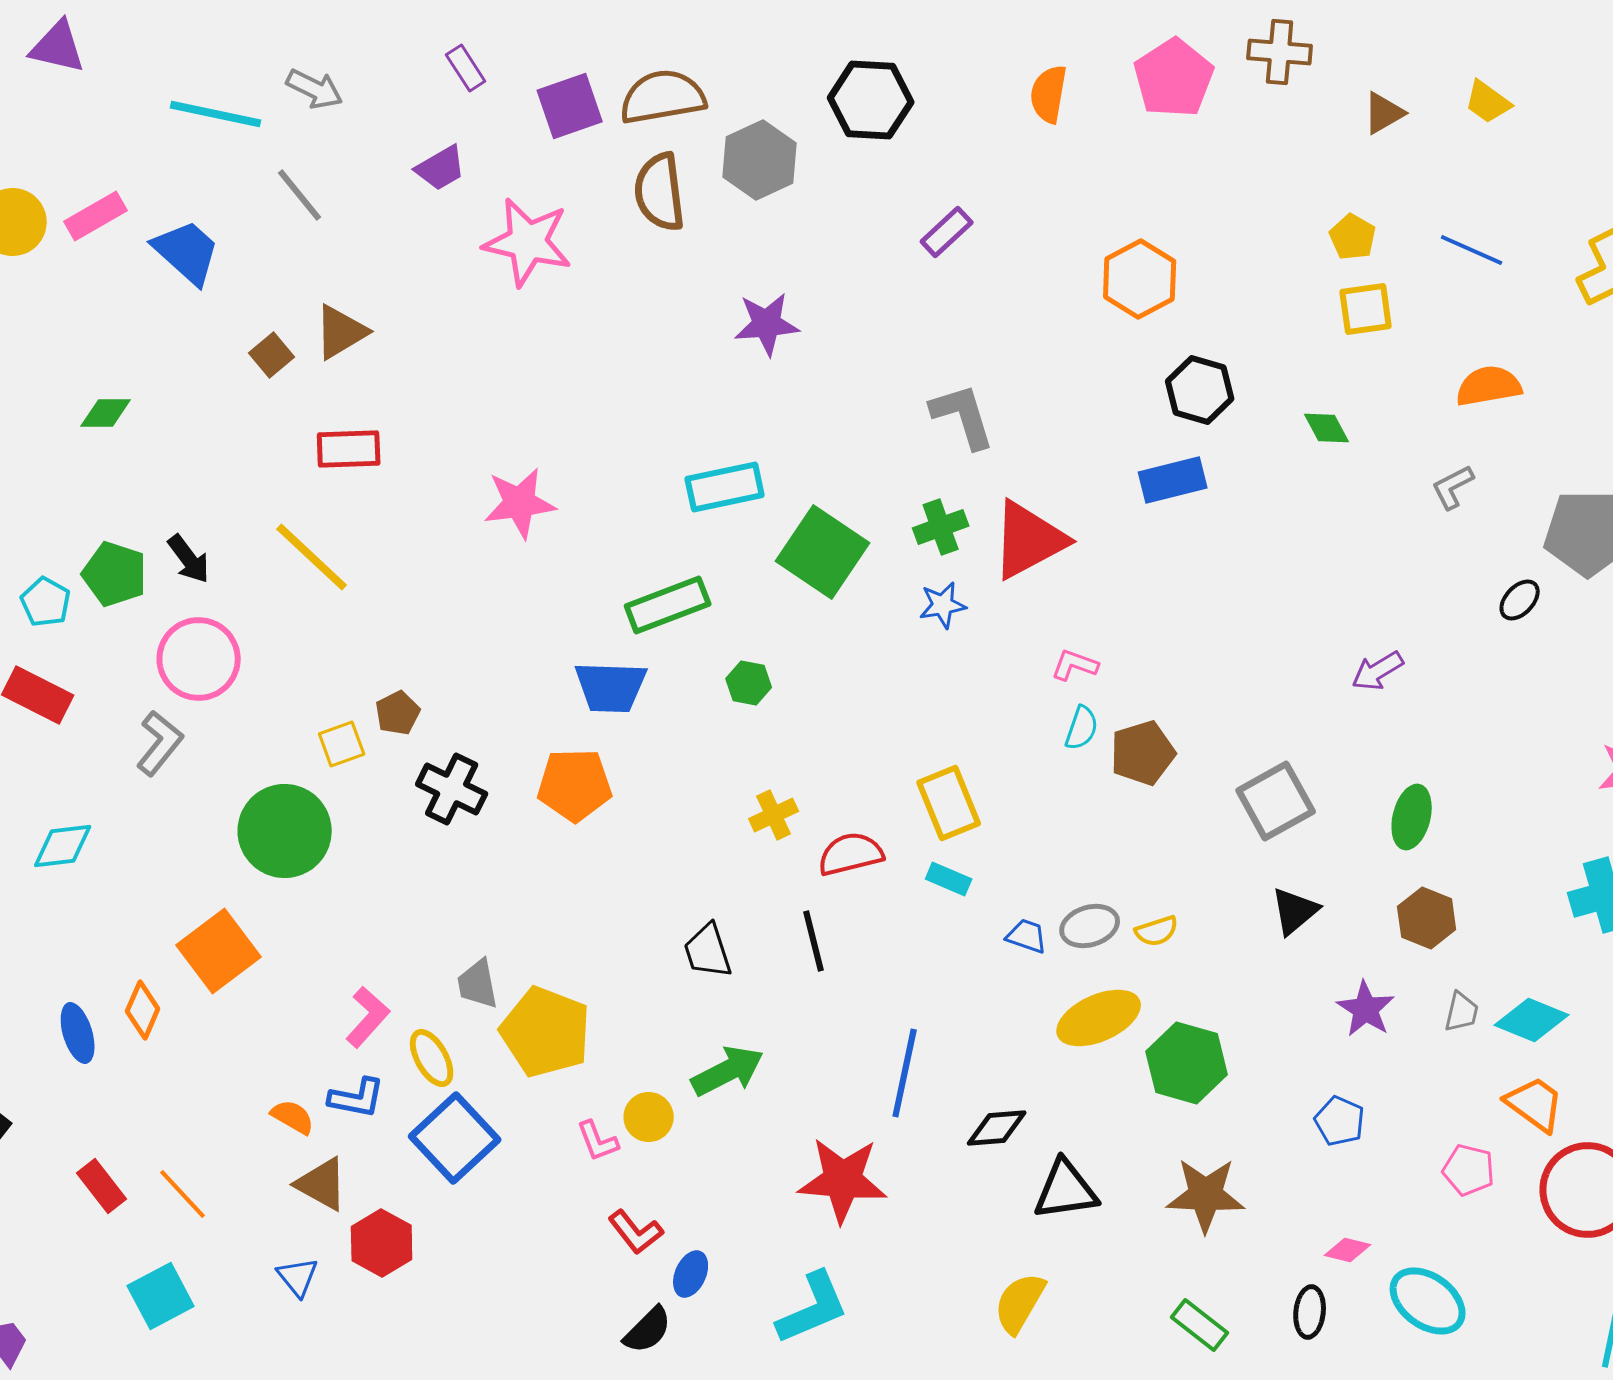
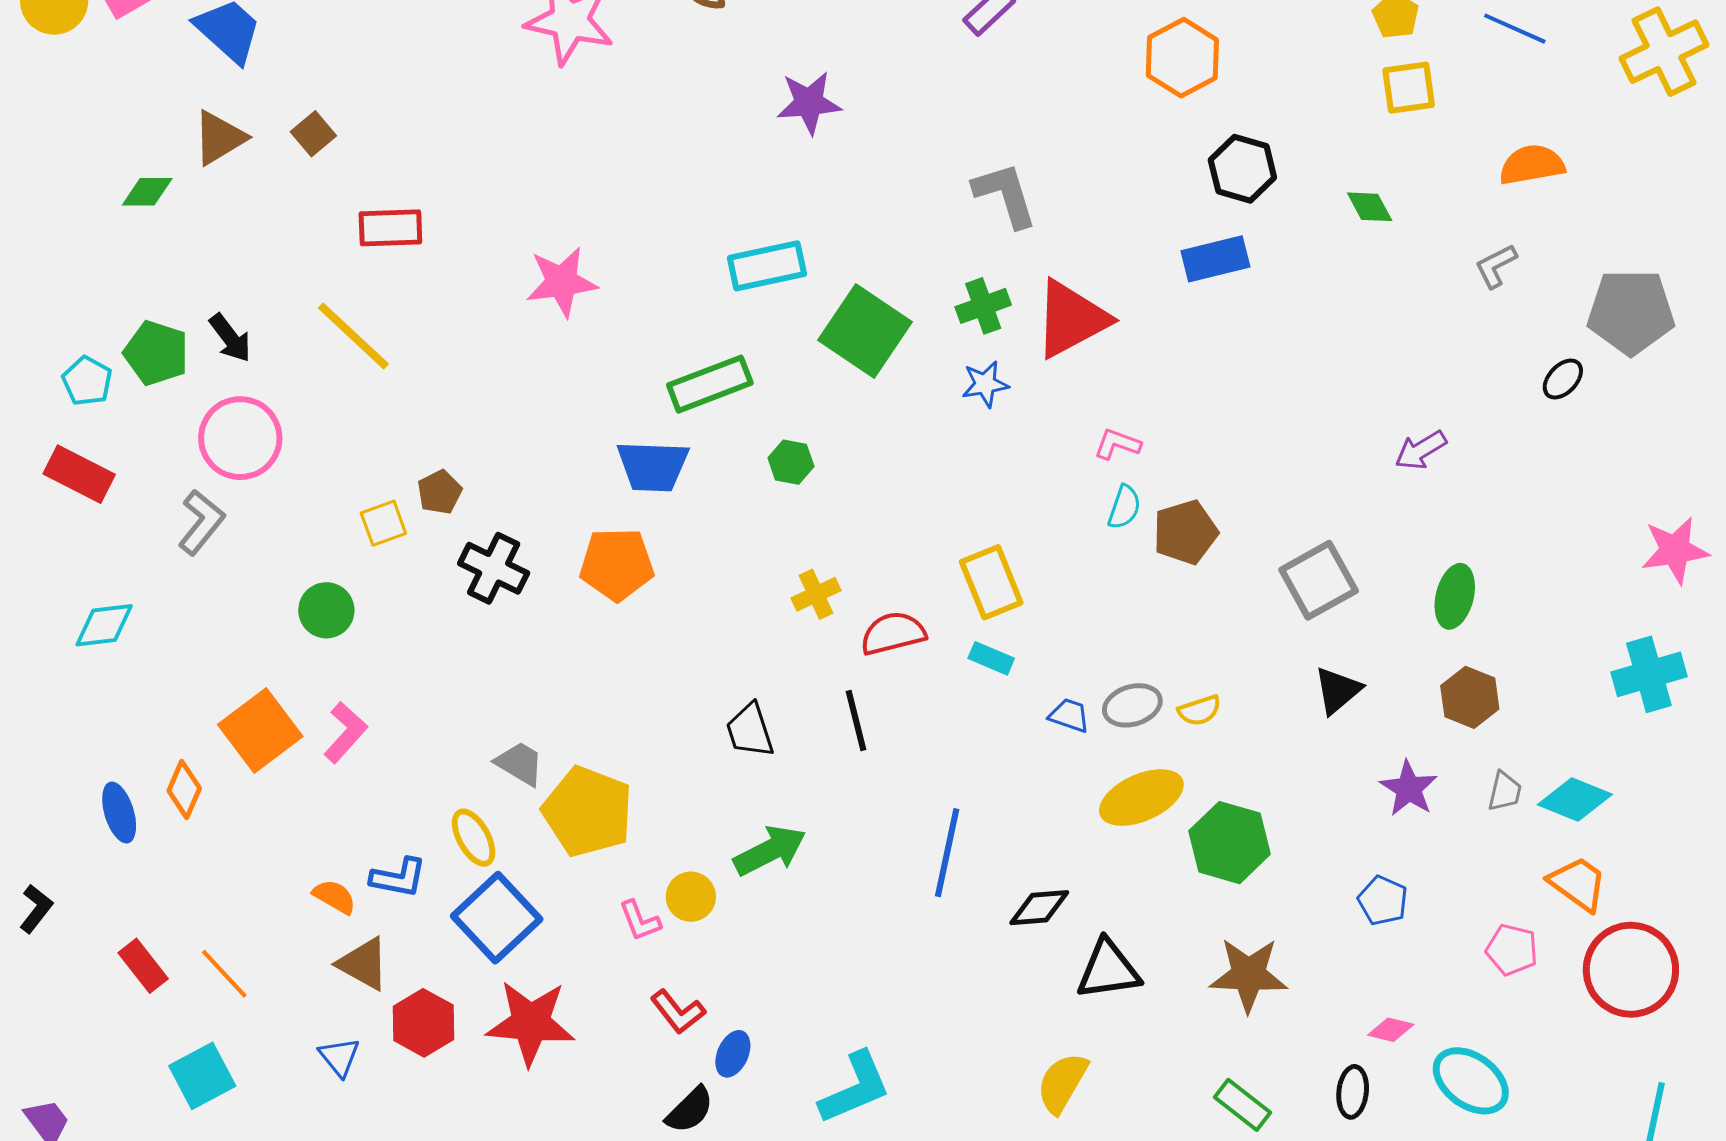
brown triangle: (341, 332) -> (219, 138), moved
green circle: (285, 831) -> (326, 610), size x0.6
gray trapezoid: (478, 984) -> (520, 763), turned 132
pink L-shape: (368, 1017) -> (345, 732), moved
red star: (843, 1180) -> (531, 1023), moved

